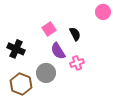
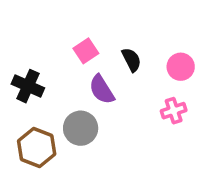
pink circle: (103, 12) -> (181, 67), moved
pink cross: (77, 63) -> (174, 111), moved

